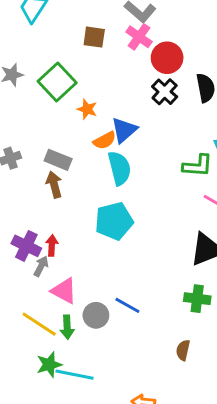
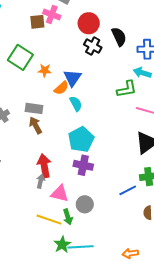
pink cross: (139, 37) -> (52, 15), moved
cyan semicircle: (119, 168) -> (76, 104), size x0.7
red arrow: (52, 245) -> (44, 166), size x1.6
purple cross: (26, 246) -> (83, 165), moved
blue line: (127, 305) -> (128, 190), moved, turned -42

